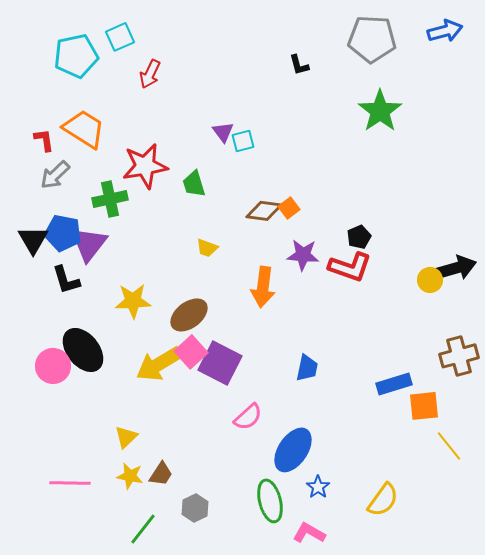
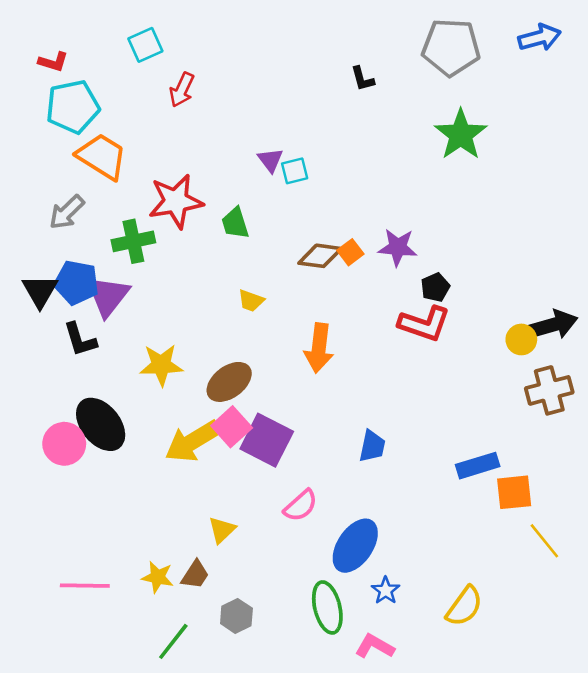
cyan pentagon: (76, 56) -> (73, 107), moved
red L-shape: (44, 140) -> (53, 62), moved, turned 115
purple star: (303, 255) -> (398, 247), moved
brown cross: (459, 356) -> (549, 390), moved
yellow triangle: (126, 437) -> (222, 530), moved

